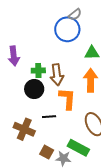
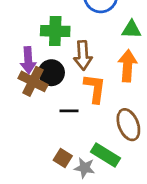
purple arrow: (14, 56) -> (28, 60), moved
green cross: (38, 70) -> (55, 31), moved, size x1.5
brown cross: (24, 129) -> (33, 81), moved

